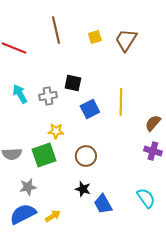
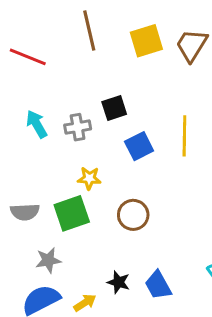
yellow square: (95, 37) -> (146, 41), size x1.6
black square: (73, 83) -> (114, 108), turned -30
black star: (83, 189) -> (119, 282), moved

